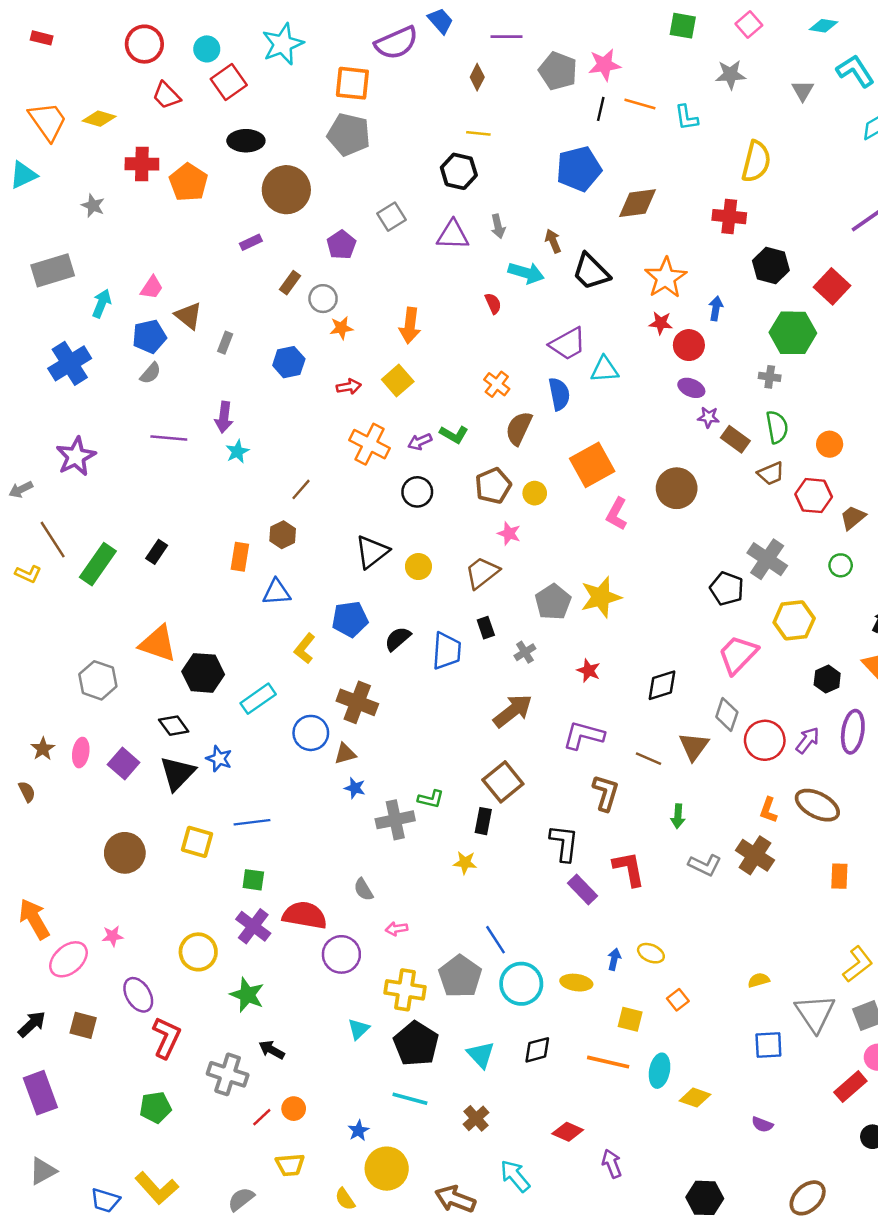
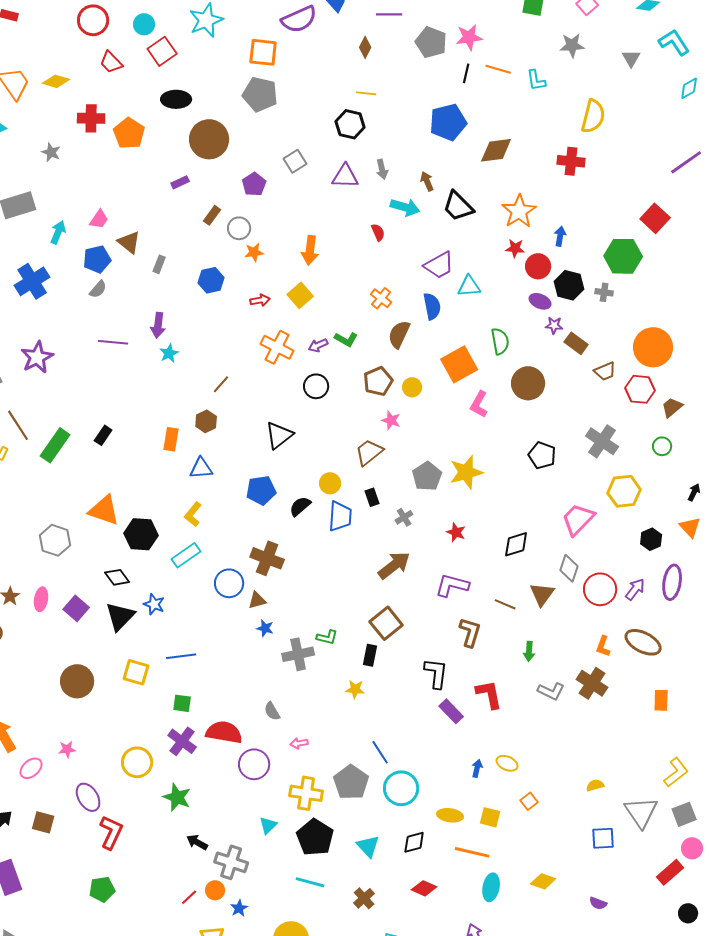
black hexagon: (771, 266) -> (569, 285), moved
green semicircle: (777, 427) -> (500, 341), moved
orange circle: (830, 444) -> (653, 347), size x1.8
yellow circle: (418, 567) -> (330, 483), moved
black pentagon: (727, 589) -> (542, 455), moved
yellow L-shape: (305, 649) -> (193, 514), moved
pink ellipse: (69, 959) -> (31, 768), size x0.7
yellow ellipse: (576, 983) -> (450, 815), moved
cyan ellipse: (660, 1071) -> (491, 887), moved
gray cross: (228, 1074) -> (231, 862), moved
blue star: (359, 1131) -> (239, 908), moved
red diamond: (568, 1132) -> (424, 888), moved

